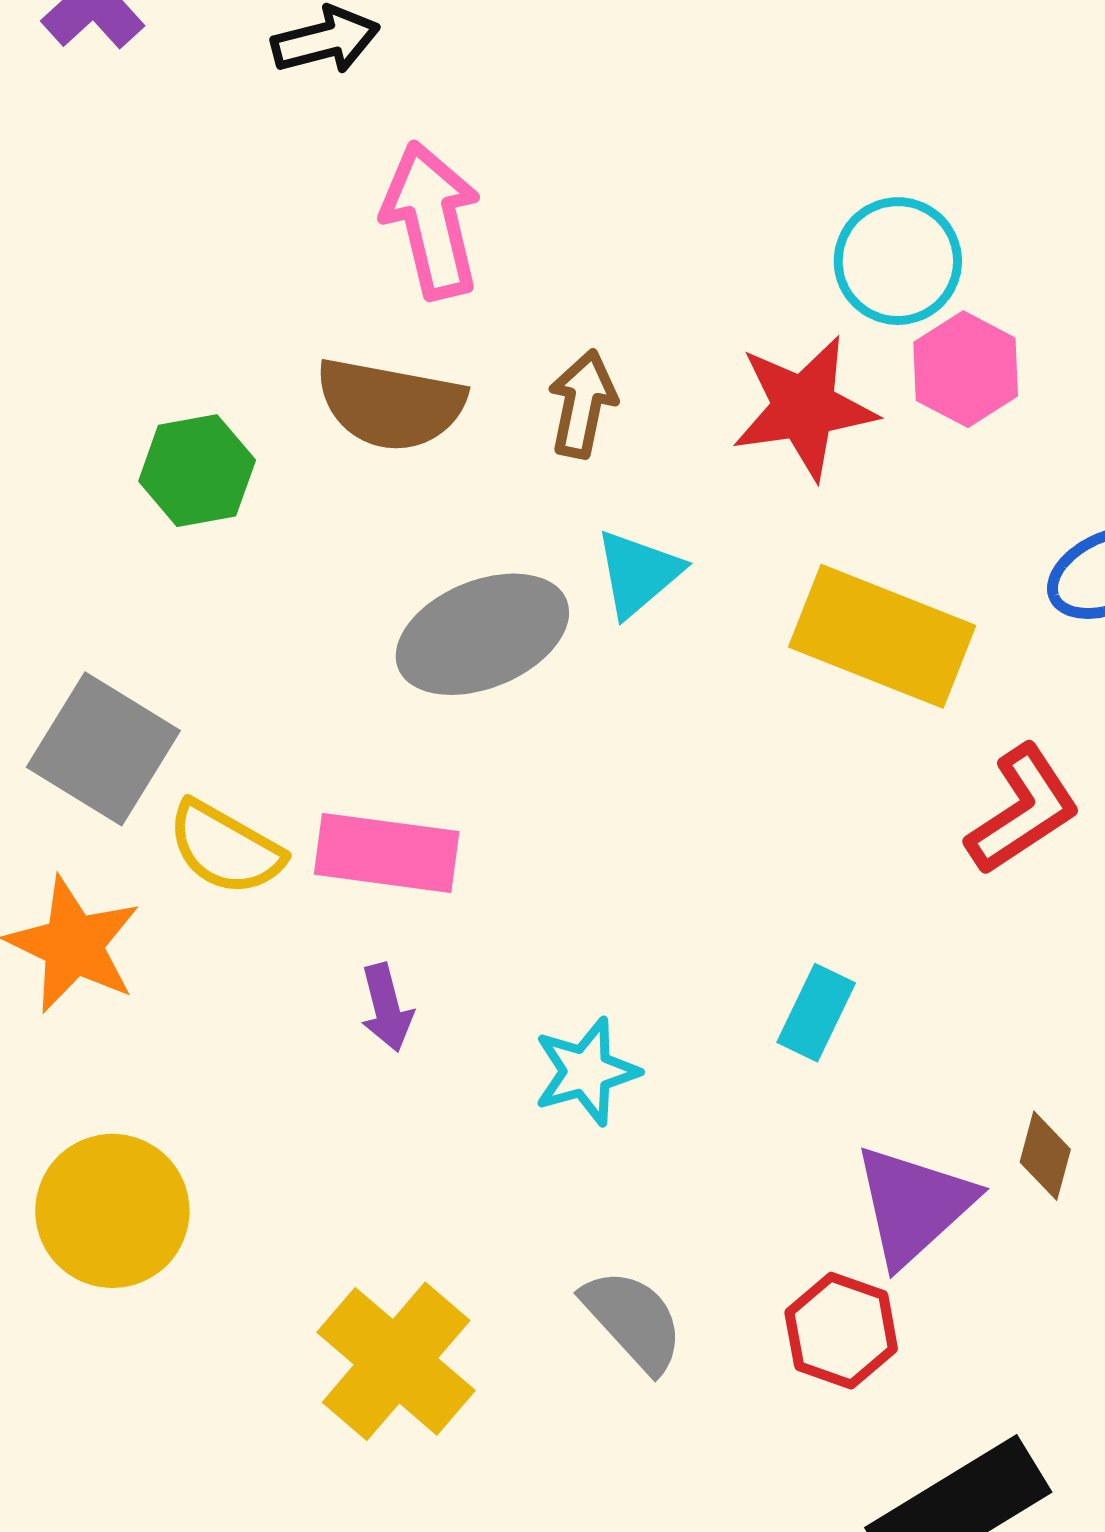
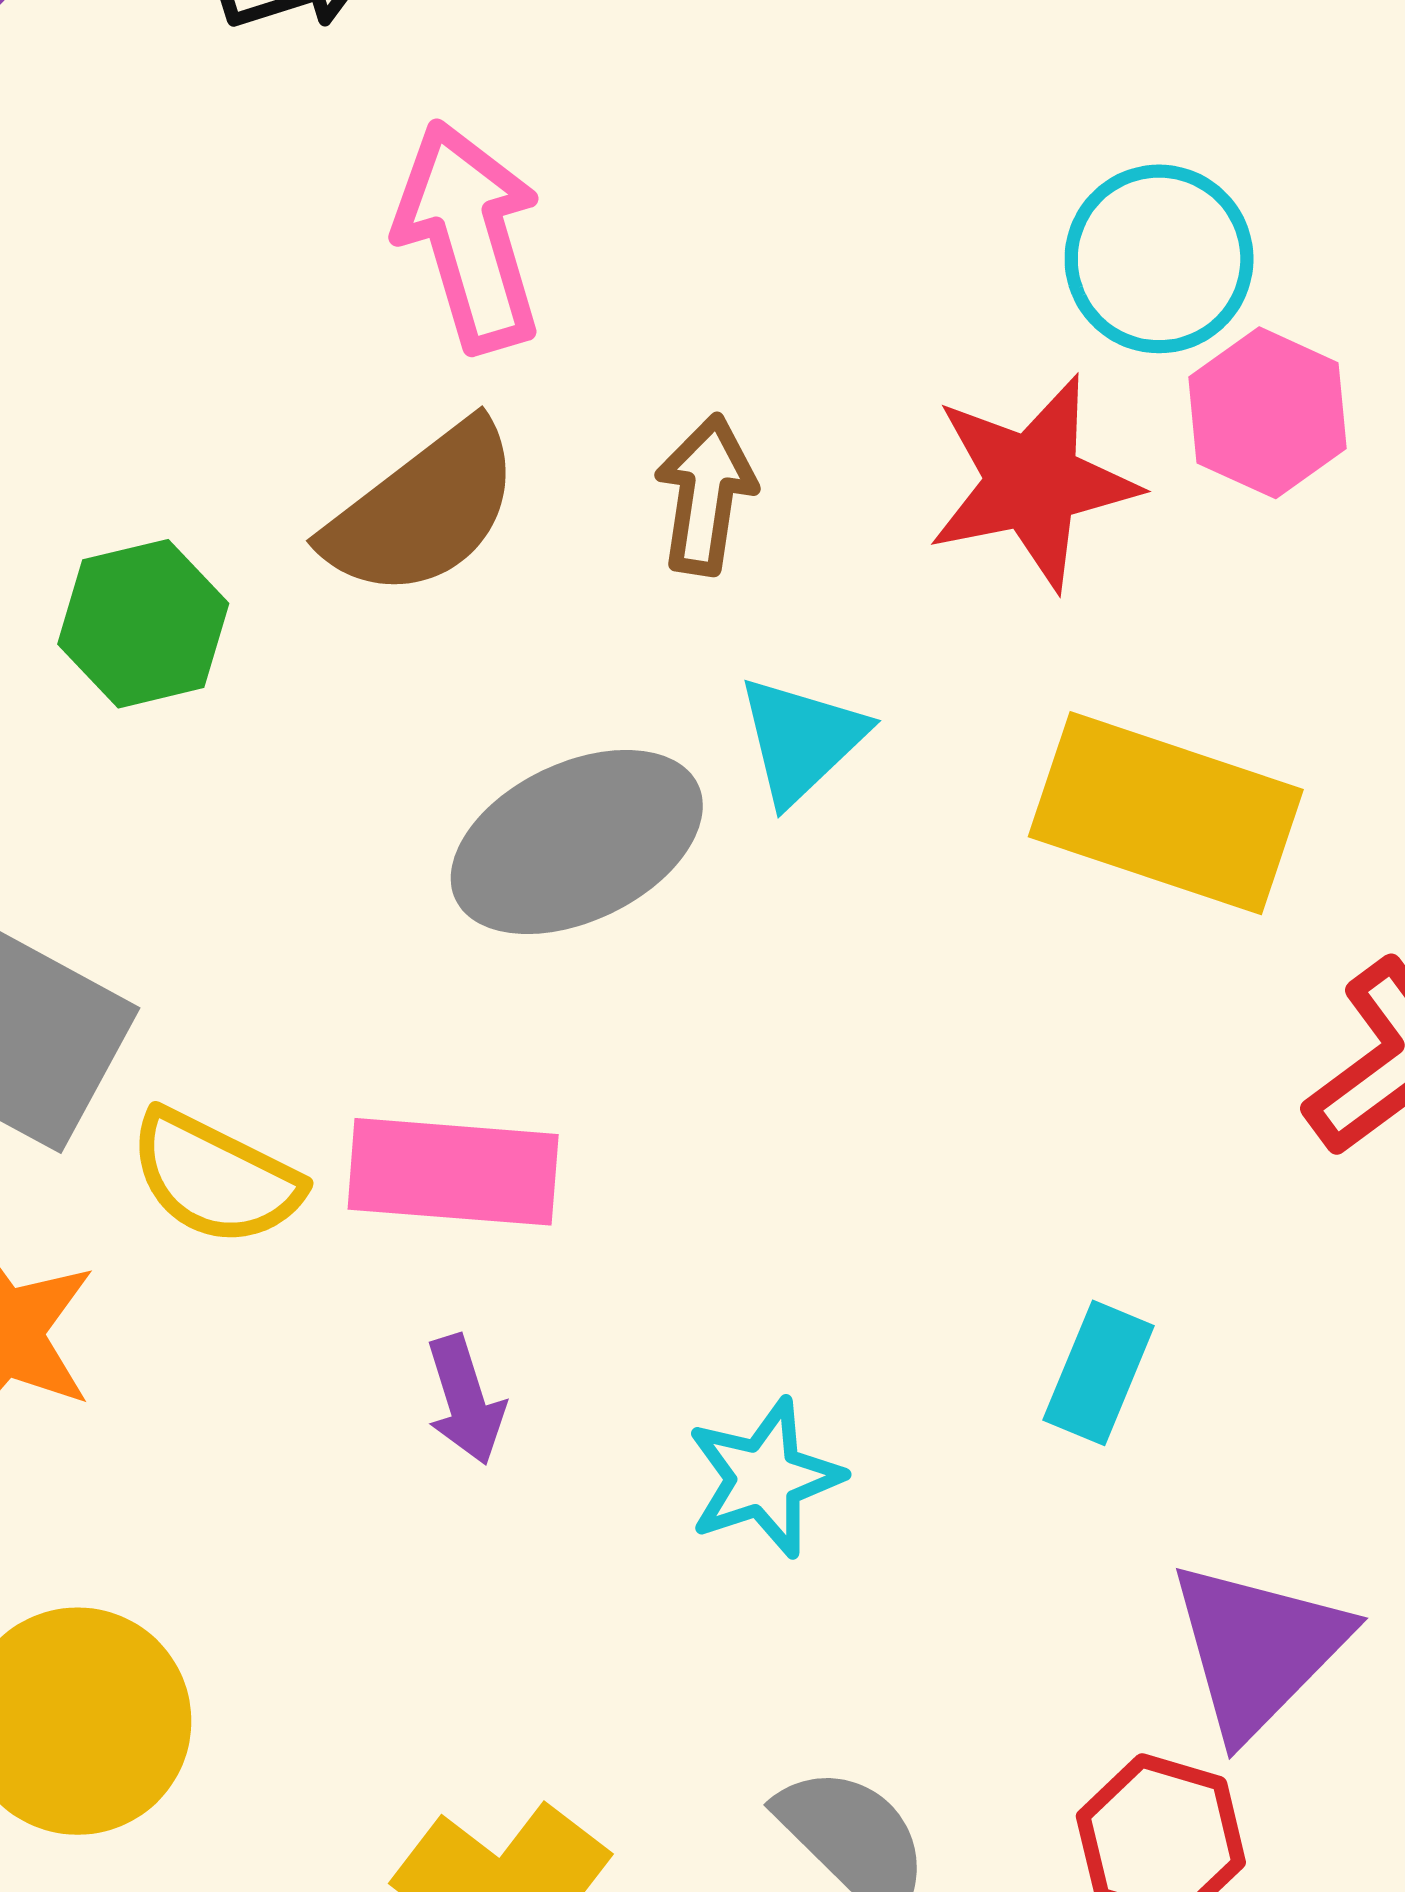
brown semicircle: (390, 404) -> (423, 510), turned -45

